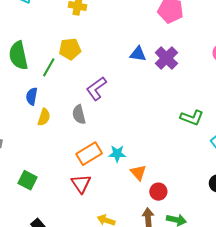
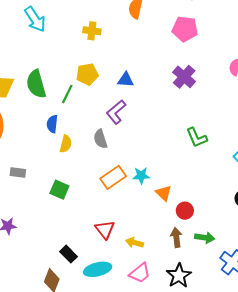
blue triangle: (138, 54) -> (126, 80), moved
green L-shape: (192, 118) -> (197, 138), moved, turned 50
green square: (27, 180) -> (59, 190), moved
red triangle: (81, 184) -> (105, 229), moved

